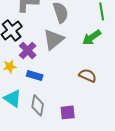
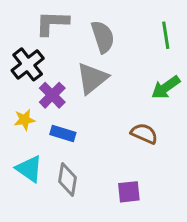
green arrow: (92, 37) -> (166, 87), moved
purple square: (68, 112) -> (129, 192), moved

